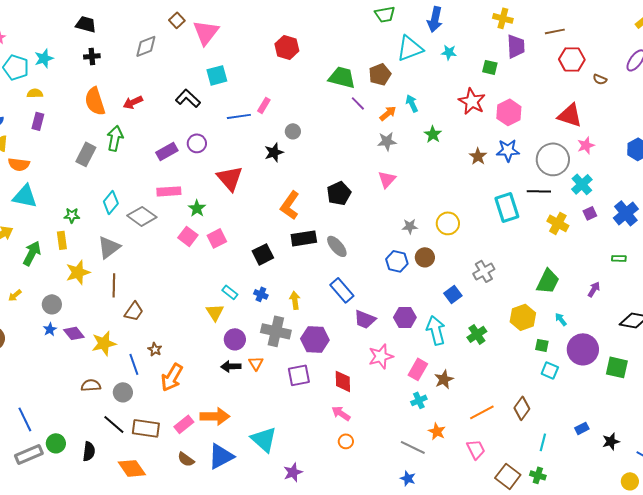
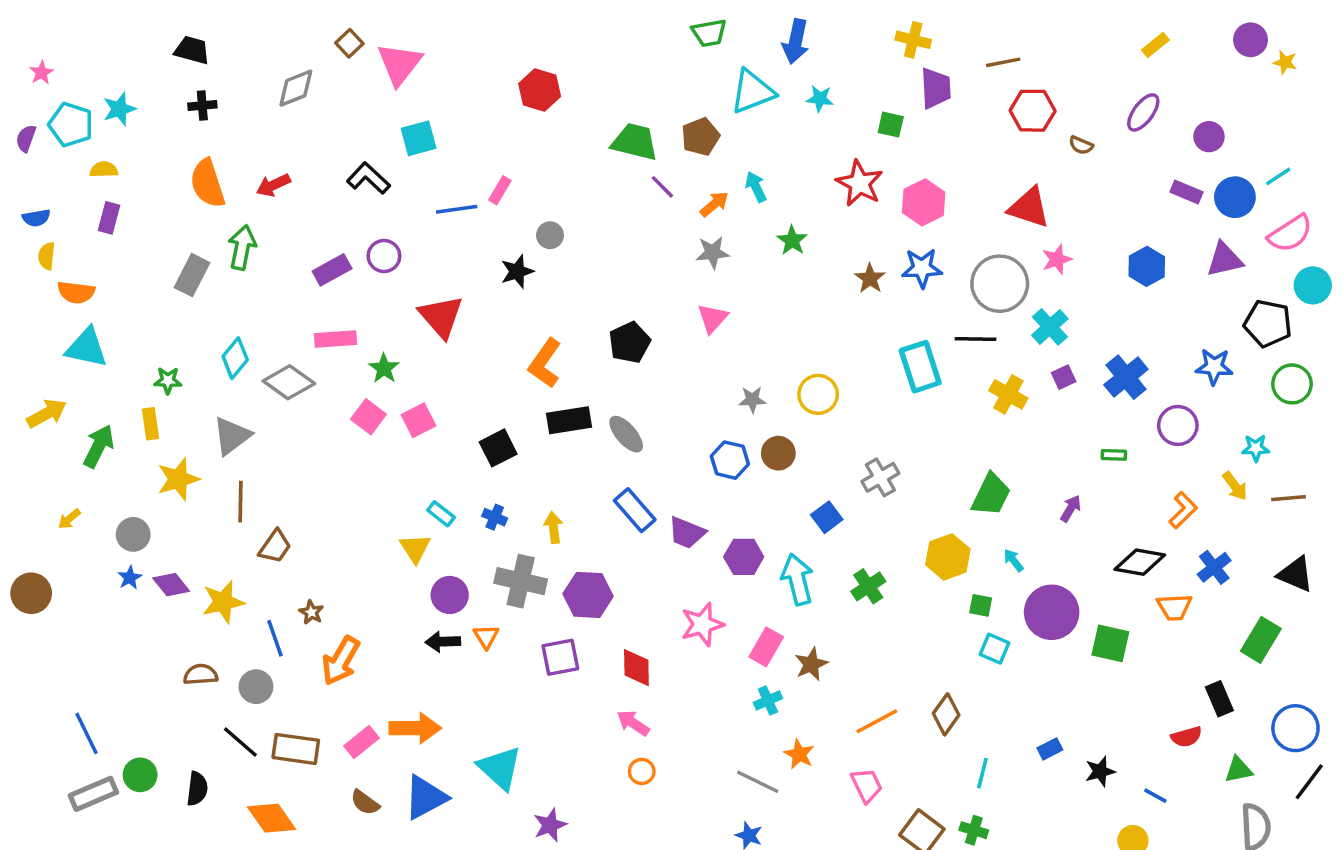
purple trapezoid: (365, 319) -> (687, 533), moved

